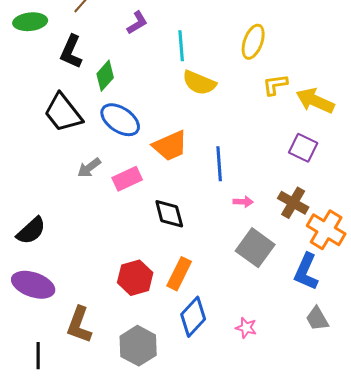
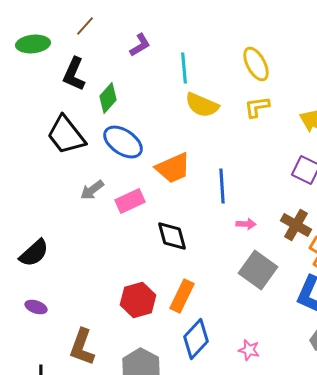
yellow ellipse: (253, 42) -> (256, 64), turned -48
yellow L-shape: (275, 85) -> (257, 107), moved
purple ellipse: (33, 285) -> (36, 307), size x0.5

